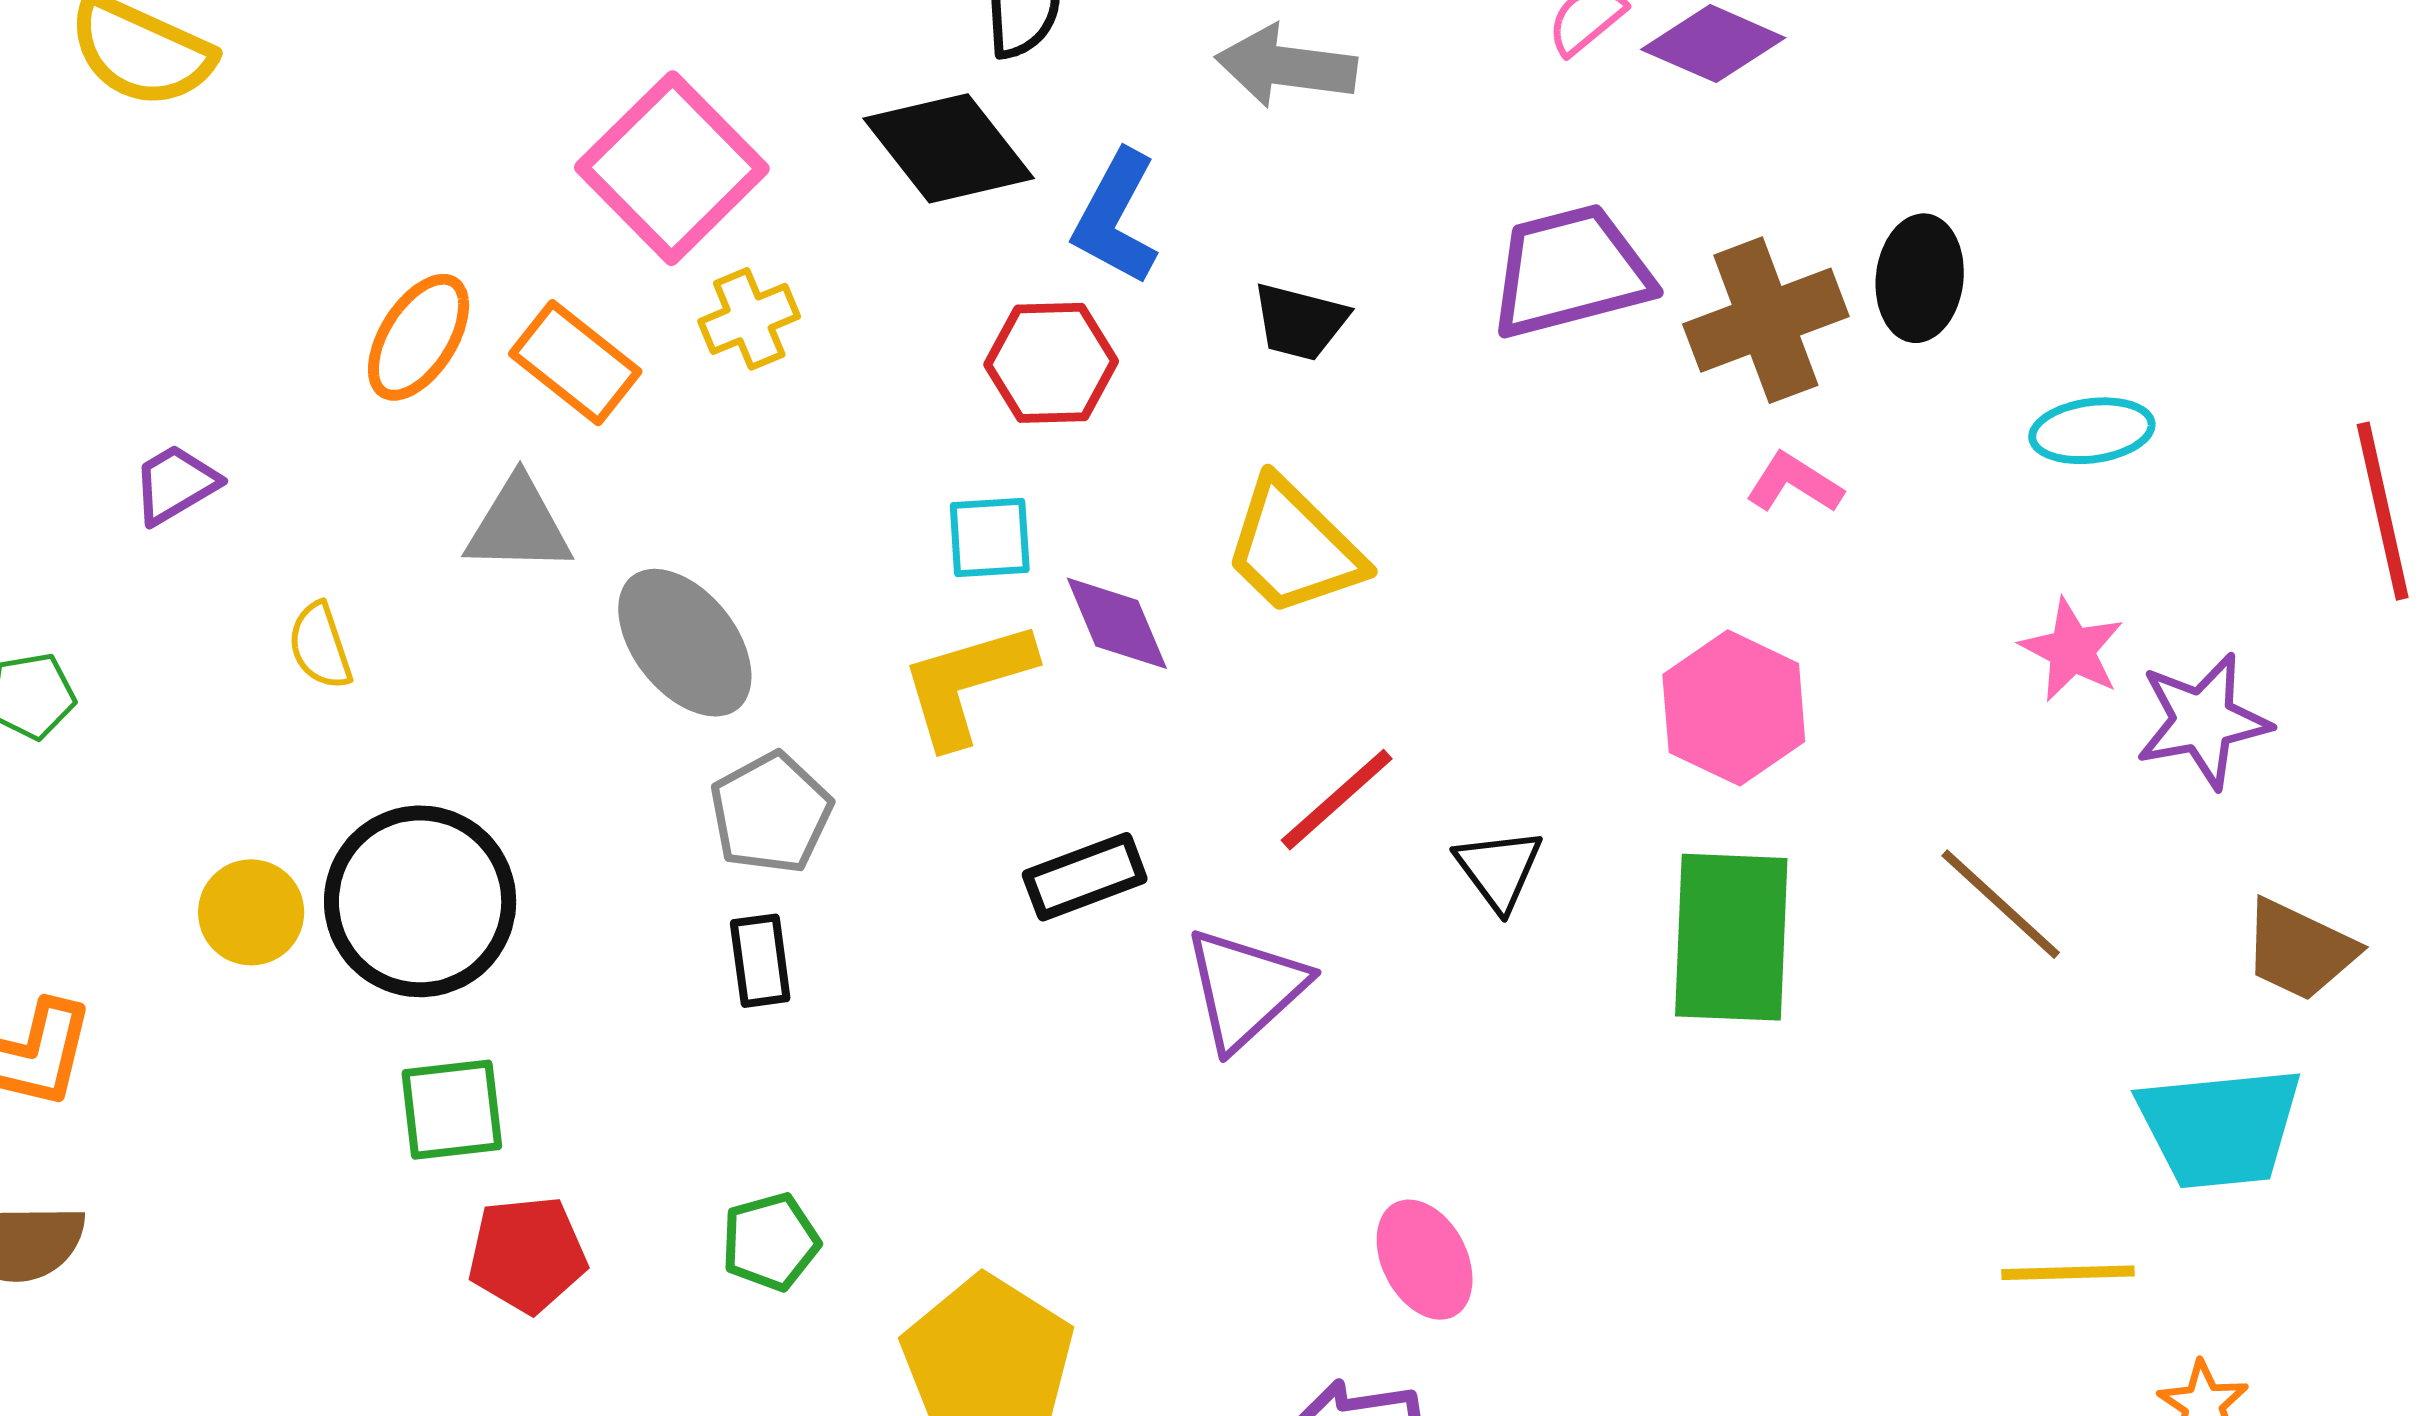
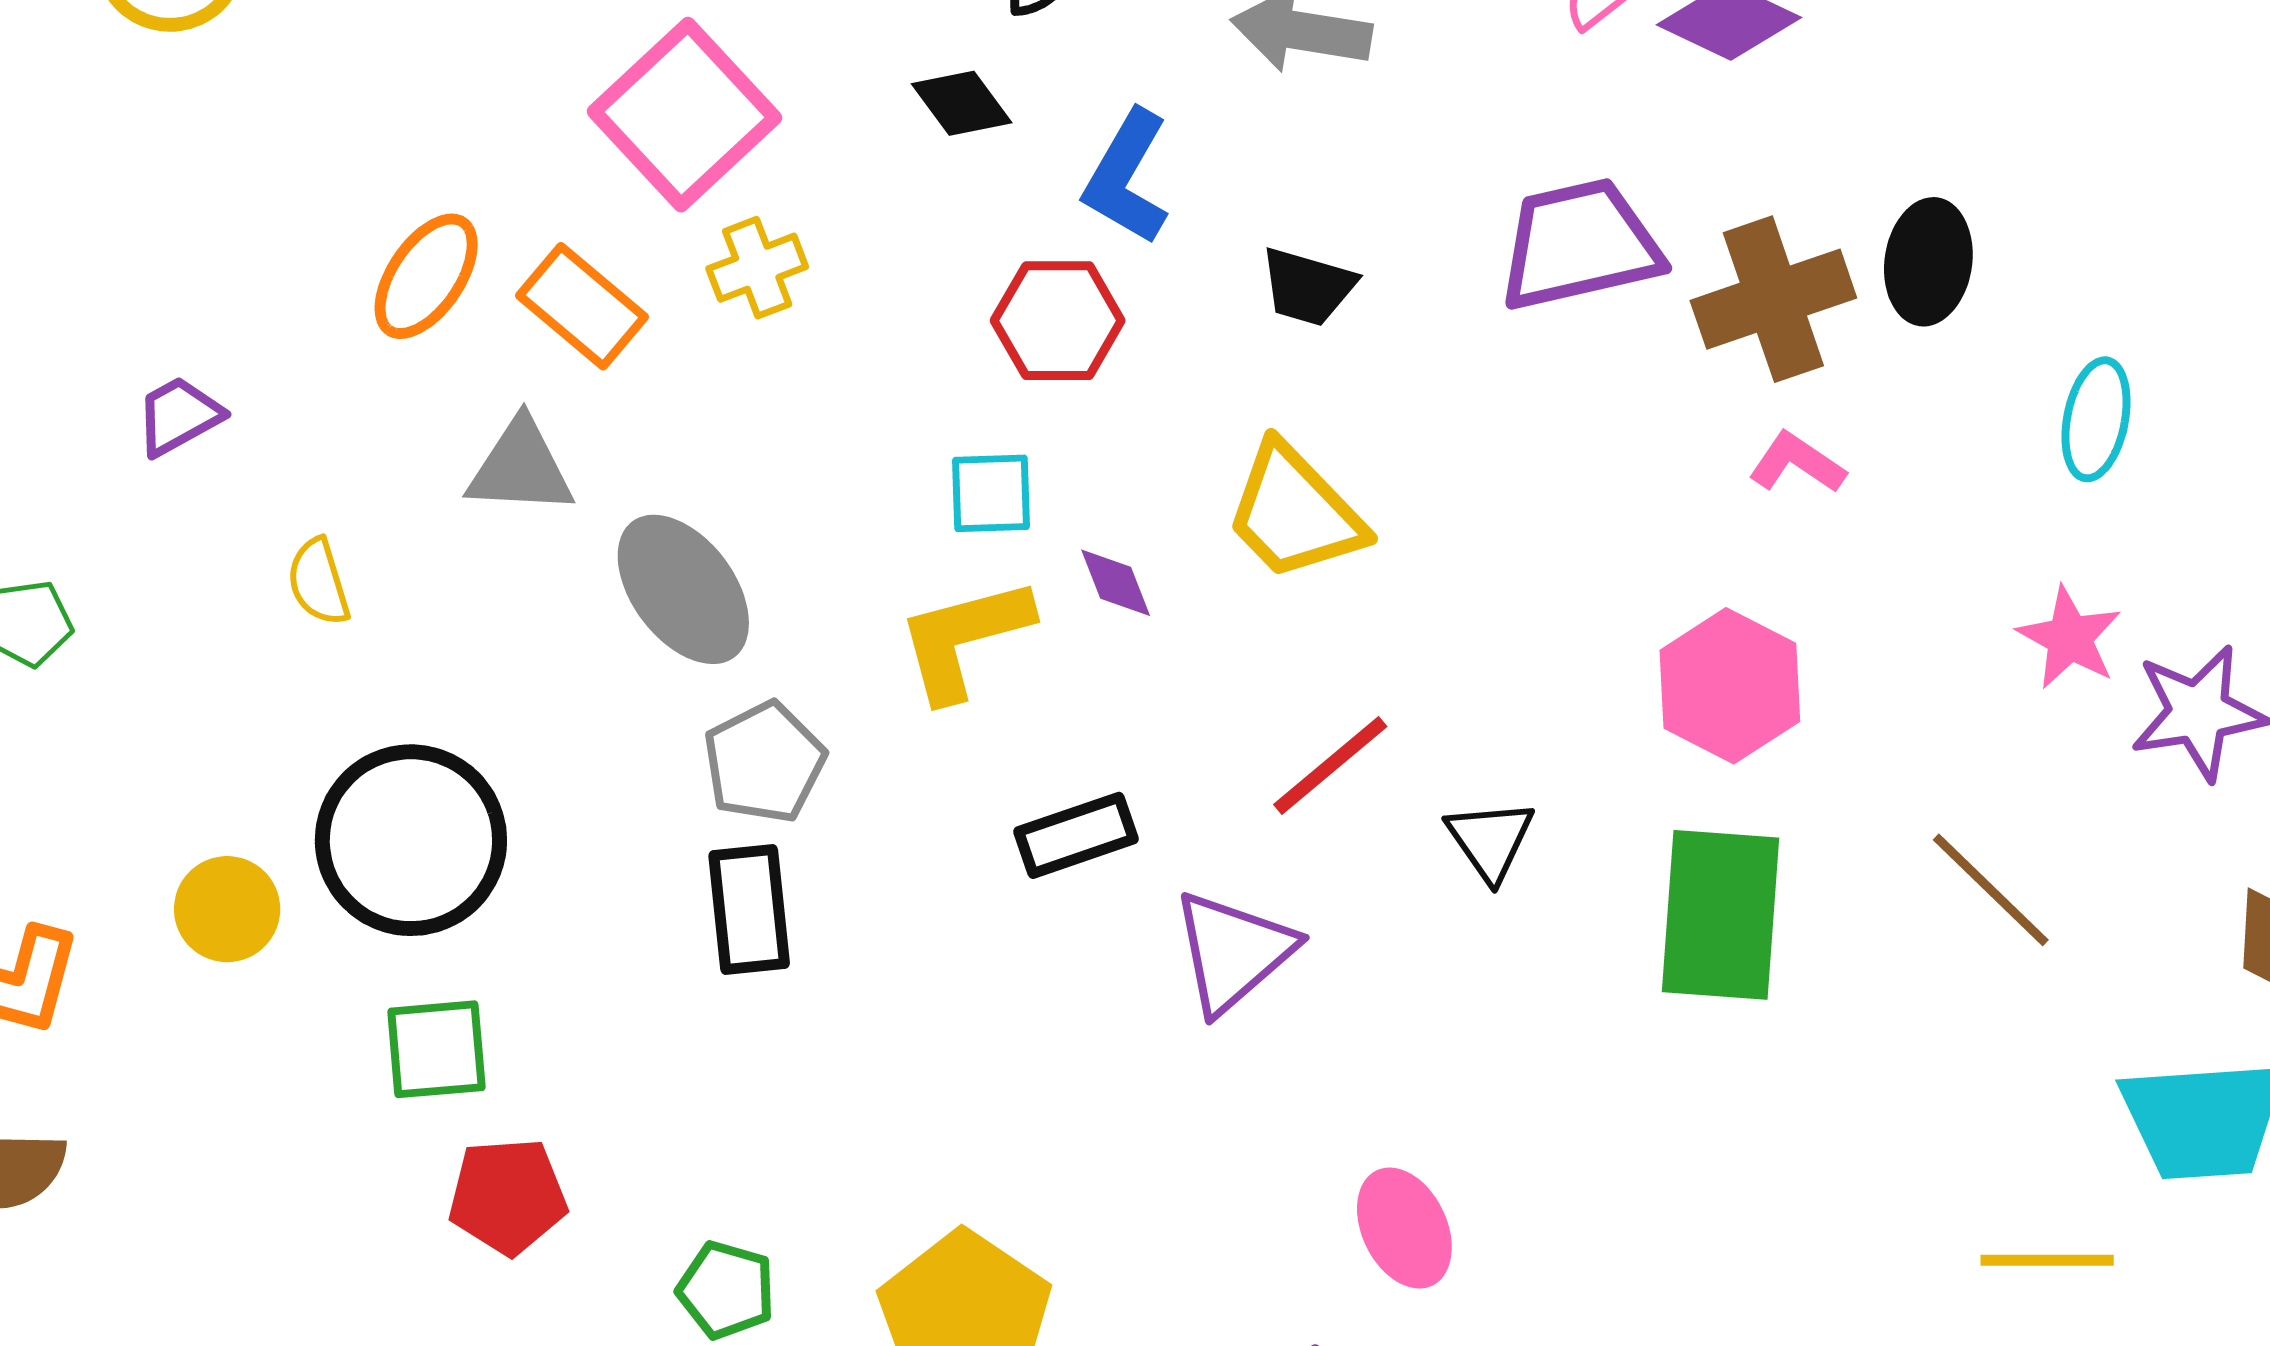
black diamond: (949, 148) -> (962, 103), size x0.6
cyan ellipse: (2092, 431) -> (2096, 419), turned -73
purple diamond: (1117, 623) -> (1116, 583), size x0.7
yellow circle: (251, 912) -> (227, 909), moved
black rectangle: (760, 961) -> (749, 910), size x1.4
green pentagon: (770, 1242) -> (726, 1290), moved, turned 30

